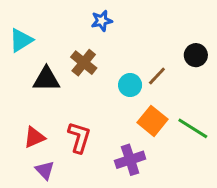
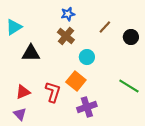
brown cross: (84, 63) -> (66, 36), moved
brown line: (157, 76) -> (105, 27), moved
orange square: (152, 121) -> (76, 81), moved
purple triangle: (45, 170) -> (20, 114), moved

